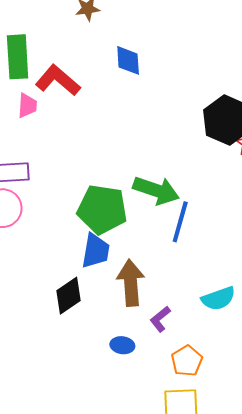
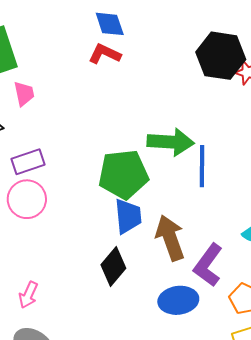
red L-shape: (58, 80) -> (105, 54), moved, size x0.7
purple L-shape: (160, 319) -> (208, 265), size x1.6
blue ellipse: (122, 345) -> (178, 300), size x1.6

